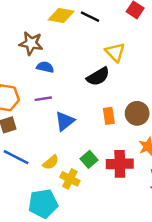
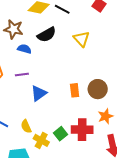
black semicircle: (98, 76) -> (47, 35), moved
green square: (89, 159) -> (60, 134), moved
yellow semicircle: (51, 162) -> (26, 126), turned 104

